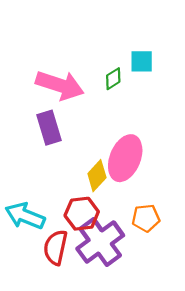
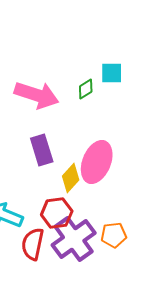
purple rectangle: (49, 128) -> (42, 150), moved
orange pentagon: (146, 218) -> (114, 235), moved

